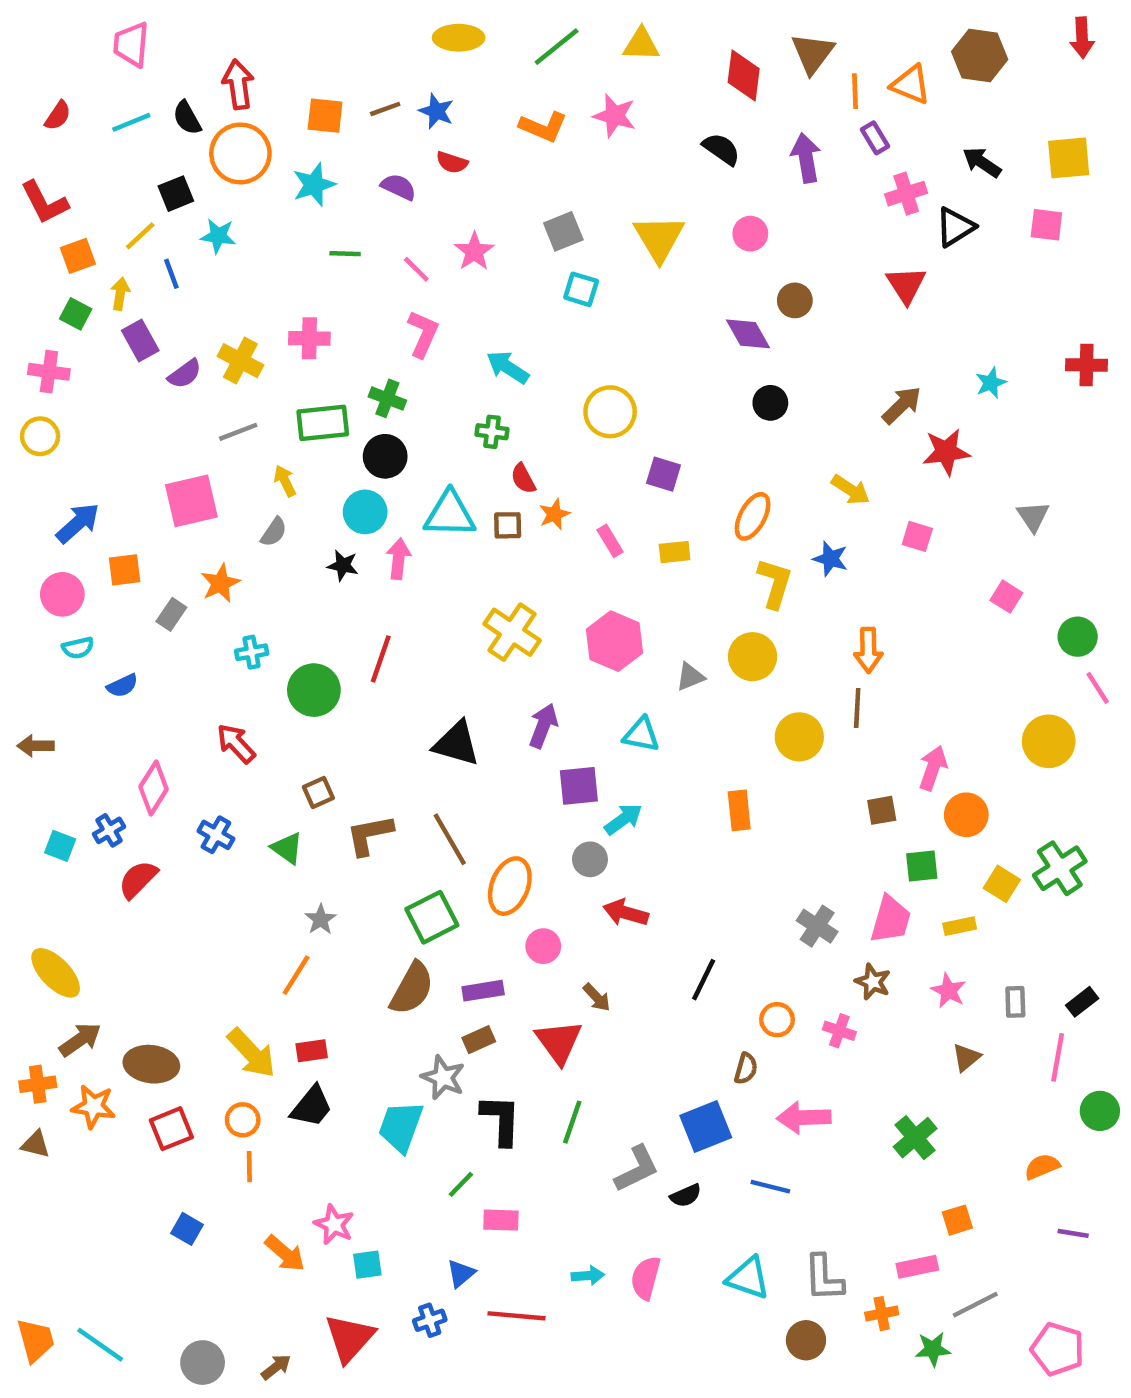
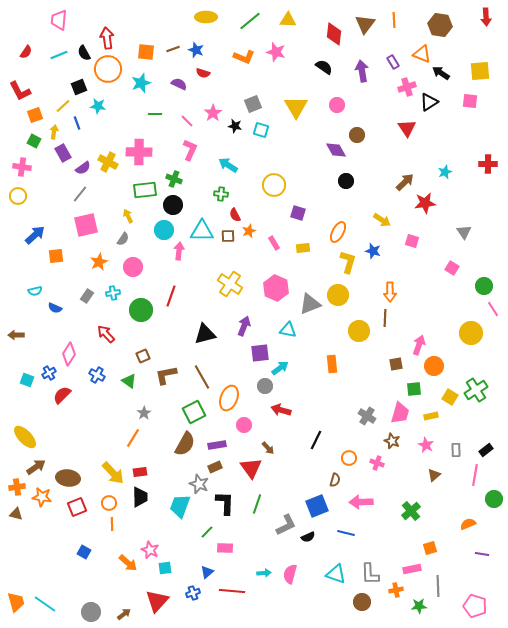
orange triangle: (911, 84) -> (422, 54), moved
orange line: (855, 91) -> (394, 20), moved
pink cross: (309, 338) -> (139, 152), size x1.4
gray line: (238, 432) -> (80, 194), moved, turned -30
black star: (343, 565) -> (235, 126), moved
pink circle: (62, 594) -> (133, 267), moved
gray rectangle: (171, 614) -> (87, 296), moved
gray triangle: (690, 677) -> (310, 304), size x1.6
blue semicircle: (122, 686) -> (55, 308), turned 48
black triangle: (456, 744) -> (205, 334), turned -30
black trapezoid: (312, 1106) -> (140, 497), turned -40
gray line: (975, 1305) -> (438, 586), turned -65

